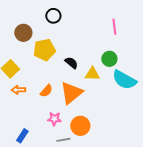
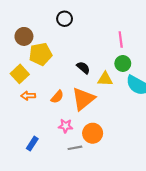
pink line: (114, 27) -> (121, 40), moved
brown circle: (23, 33) -> (24, 36), moved
yellow pentagon: (44, 50) -> (41, 54), moved

